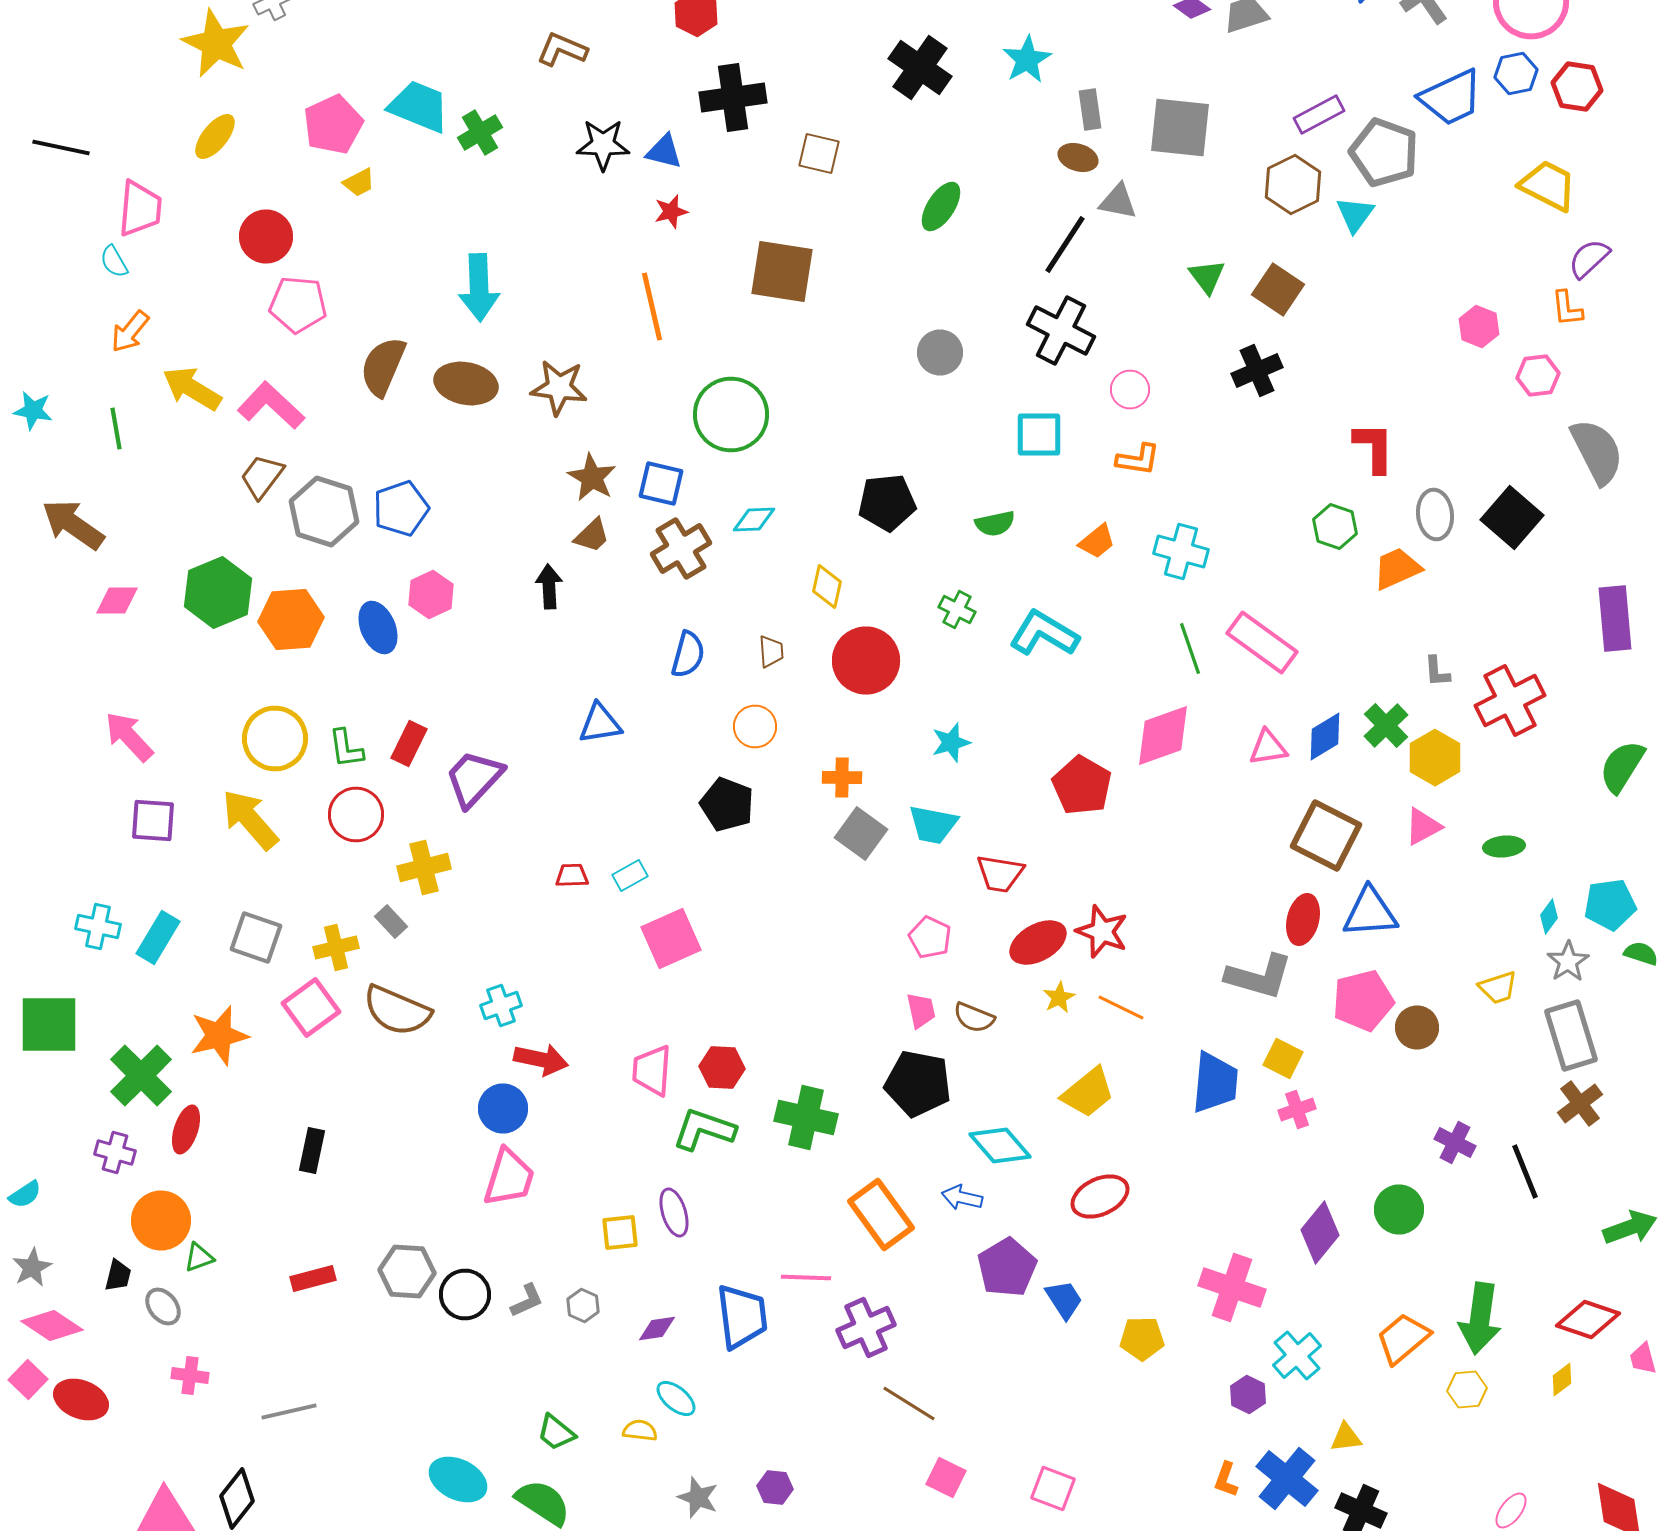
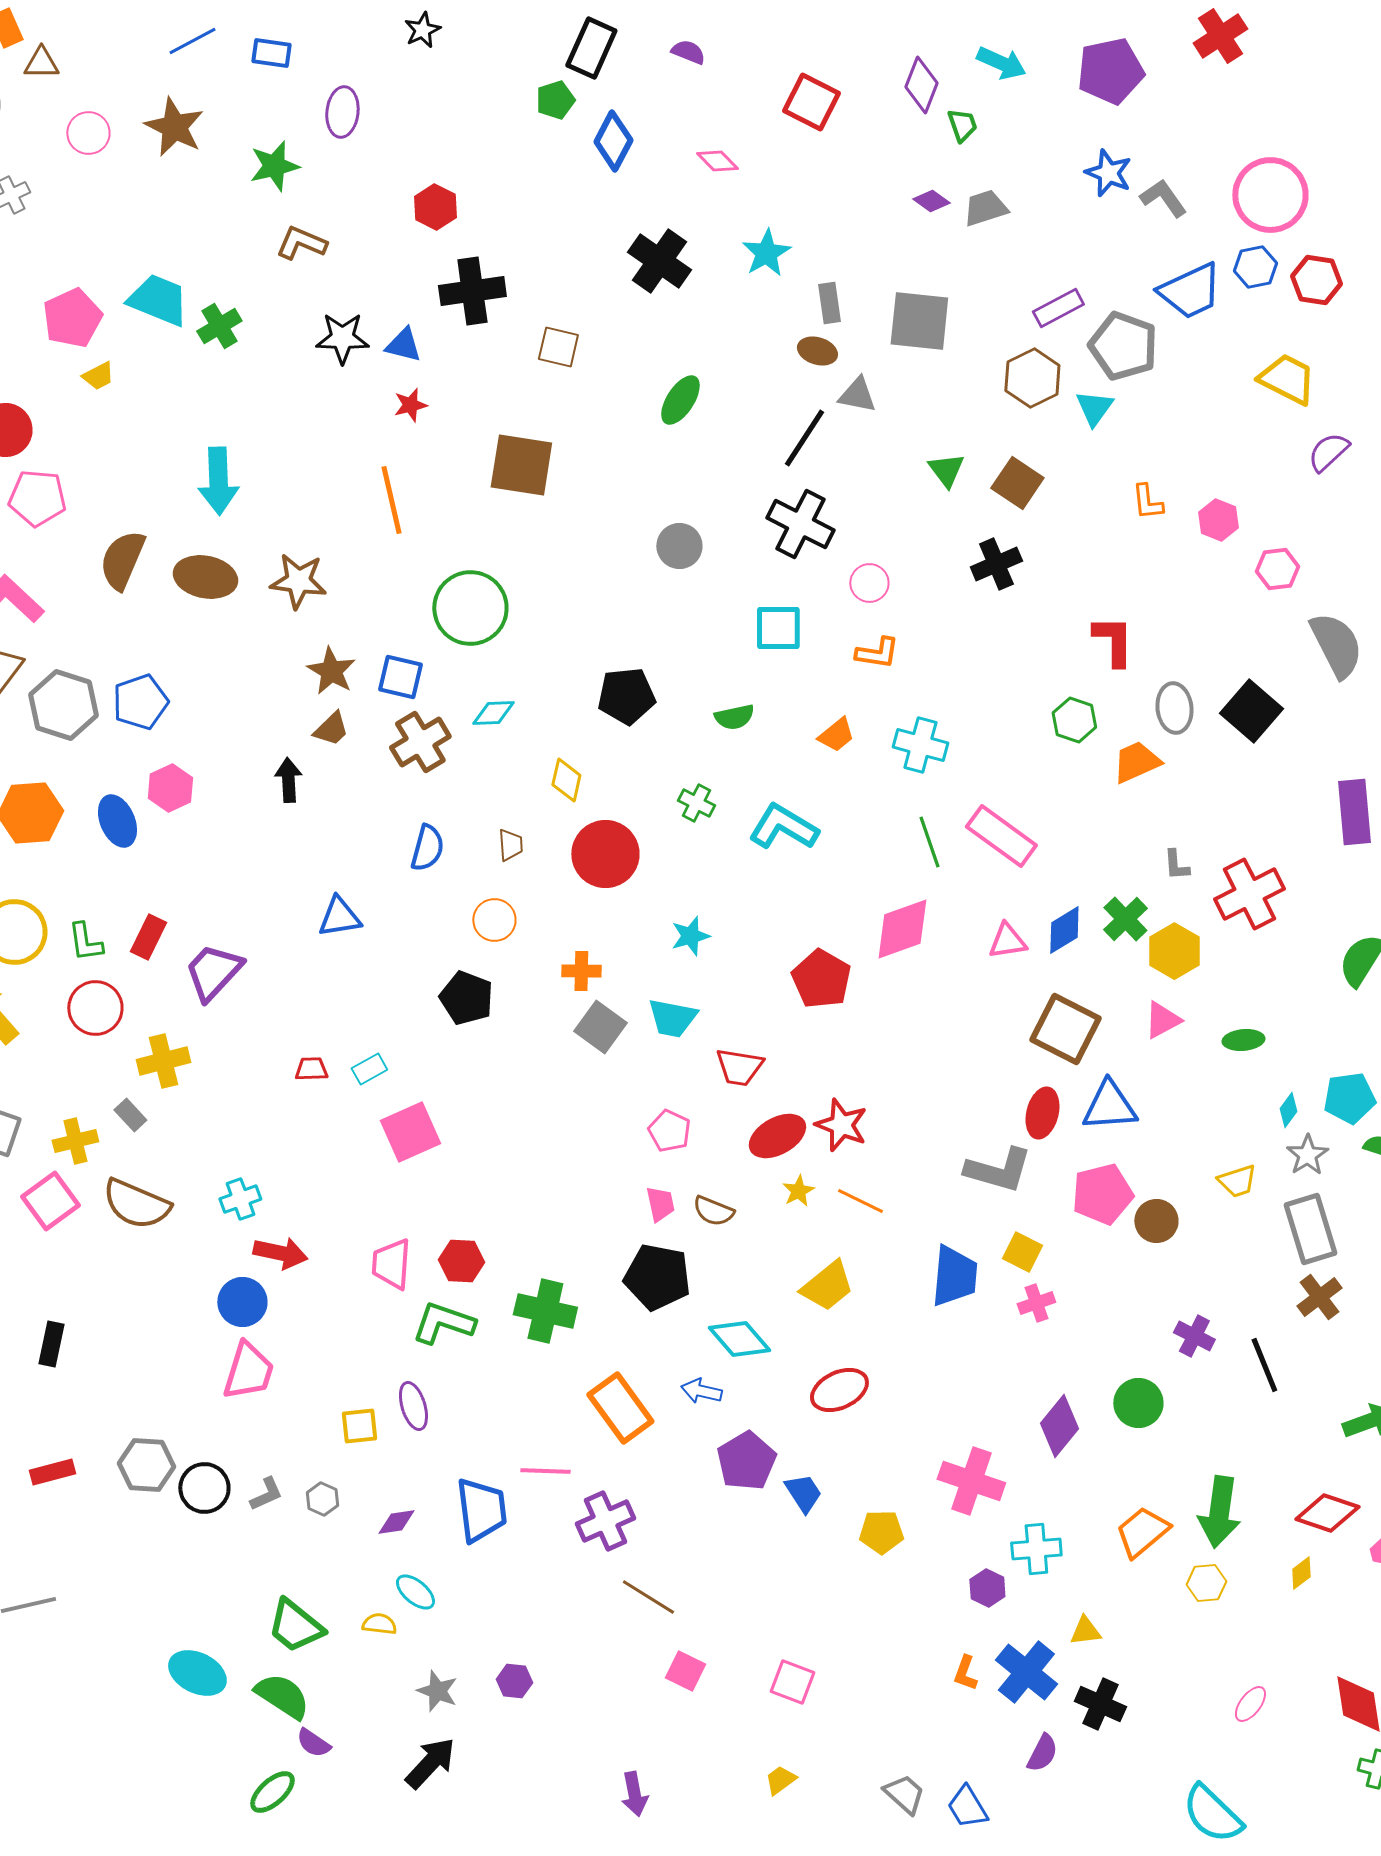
orange L-shape: (1567, 308) -> (1147, 502), moved
cyan cross: (1297, 1356) -> (1036, 1549), turned 36
green trapezoid: (556, 1432) -> (295, 1626), size x1.5

